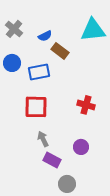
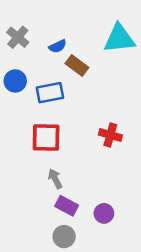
purple circle: (81, 147) -> (104, 213), moved
gray circle: (67, 184) -> (64, 237), moved

